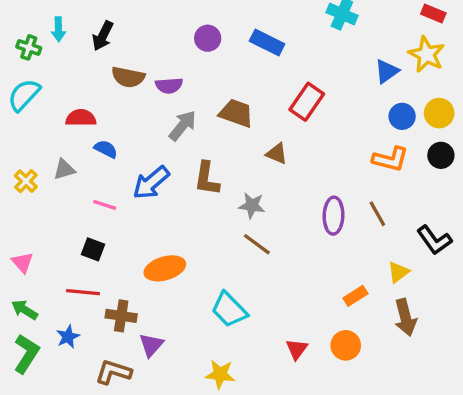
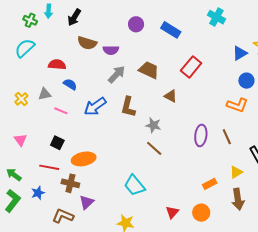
pink line: (105, 205) -> (61, 111), moved
pink triangle: (23, 262) -> (20, 140), moved
orange ellipse: (165, 268) -> (84, 159), moved

